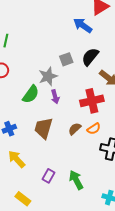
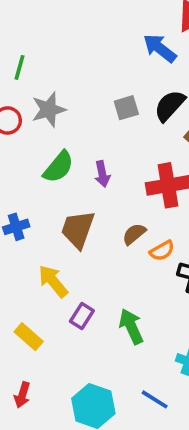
gray star: (48, 76) -> (49, 110), moved
orange semicircle: (94, 129) -> (162, 251), moved
yellow arrow: (17, 159) -> (53, 281), moved
yellow rectangle: (23, 199) -> (29, 337), moved

